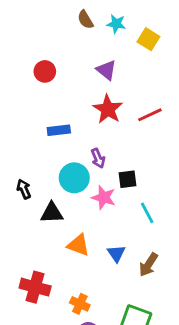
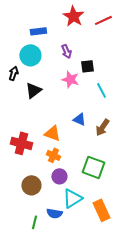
cyan circle: (74, 178) -> (30, 55), moved
black arrow: (24, 189) -> (13, 73), turned 40
black triangle: (52, 213) -> (33, 90), turned -36
orange triangle: (78, 245) -> (52, 133), moved
blue triangle: (116, 253) -> (79, 119), turned -32

